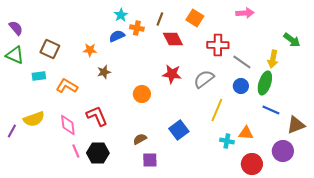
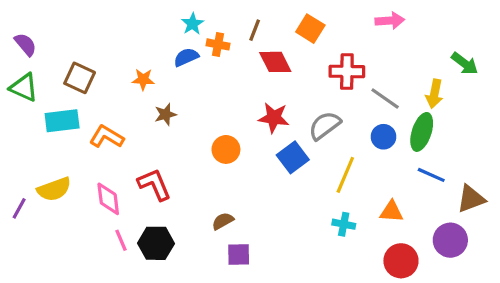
cyan rectangle: (39, 76) -> (62, 121), size x1.5
blue square: (179, 130) -> (293, 157), moved
cyan cross: (227, 141) -> (344, 224), moved

